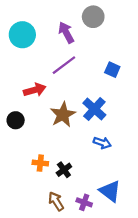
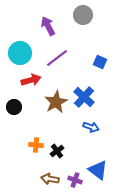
purple arrow: (66, 32) -> (48, 26), moved
cyan circle: (22, 35) -> (20, 53), moved
brown arrow: (56, 201) -> (50, 179), turned -48

